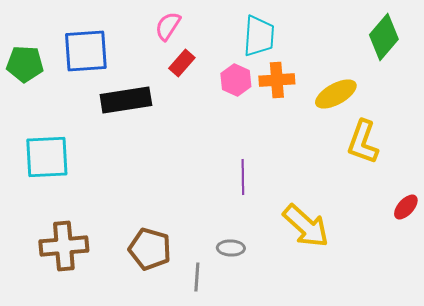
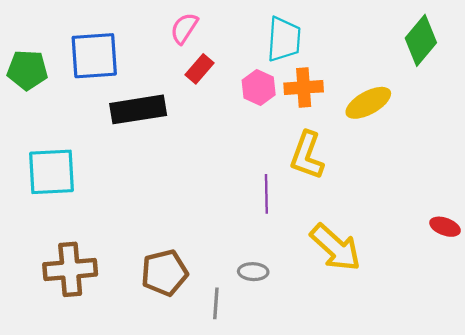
yellow L-shape: (363, 142) -> (307, 155), moved
red ellipse: (406, 207) -> (445, 227), turned 68
brown pentagon: (150, 249) -> (164, 273), turned -30

